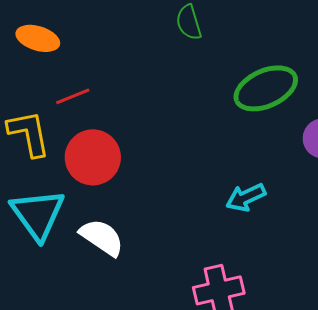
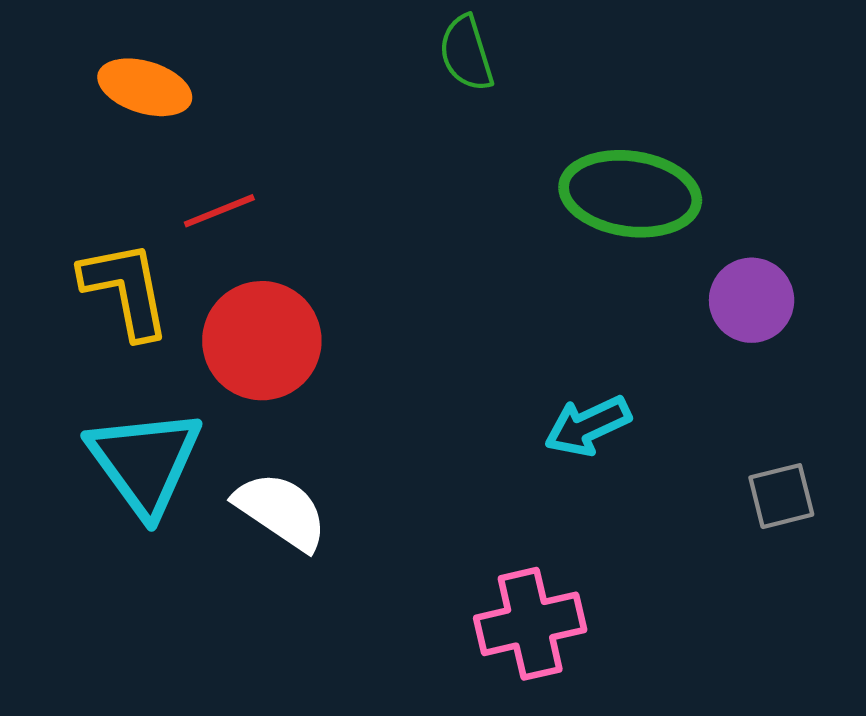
green ellipse: (266, 88) -> (630, 194), turned 32

